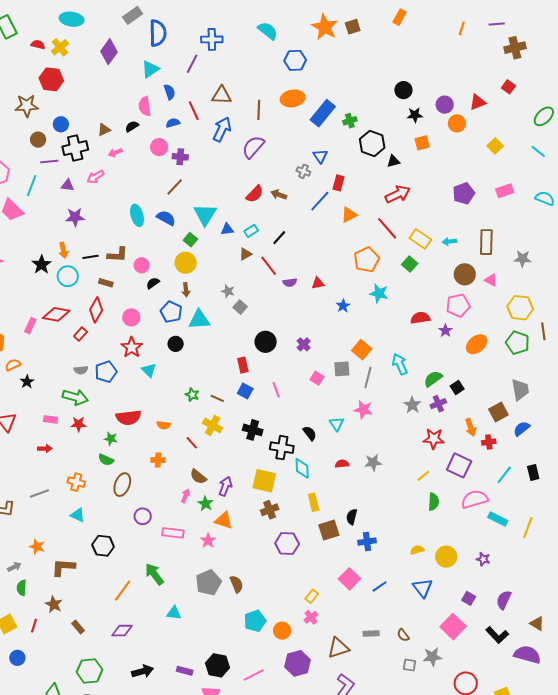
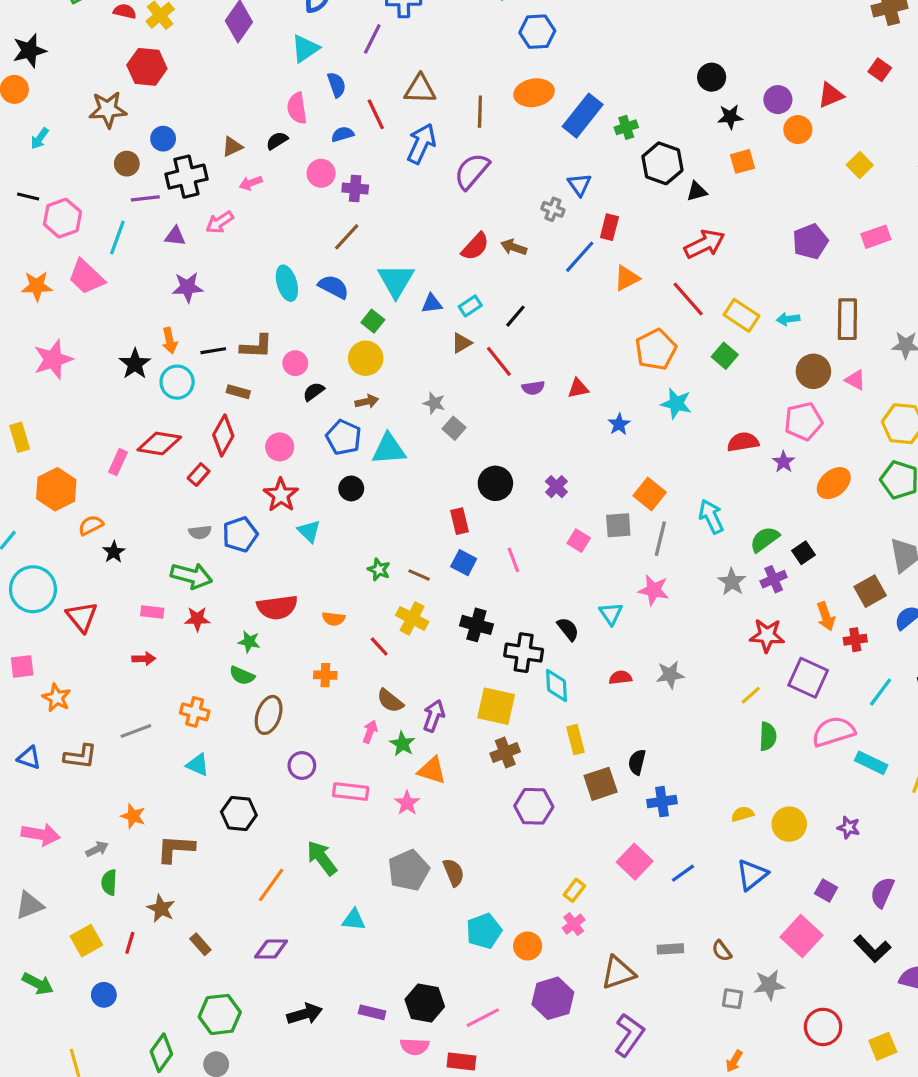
brown arrow: (186, 290) -> (367, 401), turned -96
blue triangle: (423, 588) -> (752, 875), turned 30

